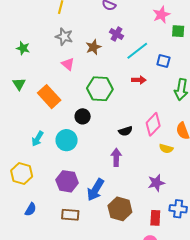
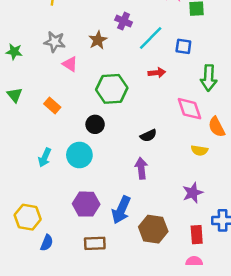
gray star: (64, 37) -> (55, 42), moved
orange rectangle: (49, 97) -> (52, 106), size x0.6
pink diamond: (153, 124) -> (189, 109), moved, turned -55
yellow hexagon: (22, 174) -> (28, 217), moved

